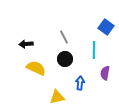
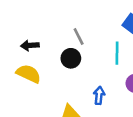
black circle: (65, 59) -> (71, 58), moved
yellow semicircle: (36, 68) -> (29, 74), moved

